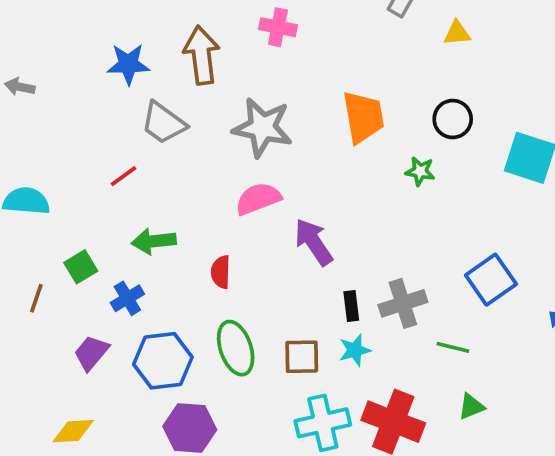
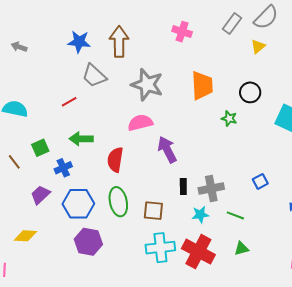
pink cross: (278, 27) -> (182, 32), moved
yellow triangle: (457, 33) -> (258, 46), turned -42
red semicircle: (221, 272) -> (115, 160), size x1.4
blue square: (491, 280) -> (260, 181), size x0.6
brown line: (36, 298) -> (14, 162), turned -63
cyan star: (355, 350) -> (200, 215), moved

